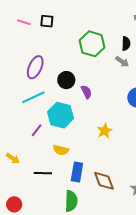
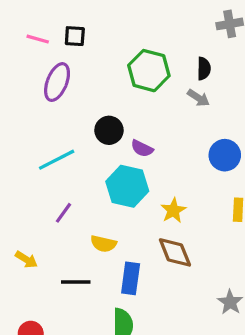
purple ellipse: (35, 67) -> (57, 82), moved
purple semicircle: (86, 92) -> (142, 148), turned 144
cyan hexagon: (61, 115) -> (127, 186), moved
brown diamond: (104, 181) -> (175, 252), moved

